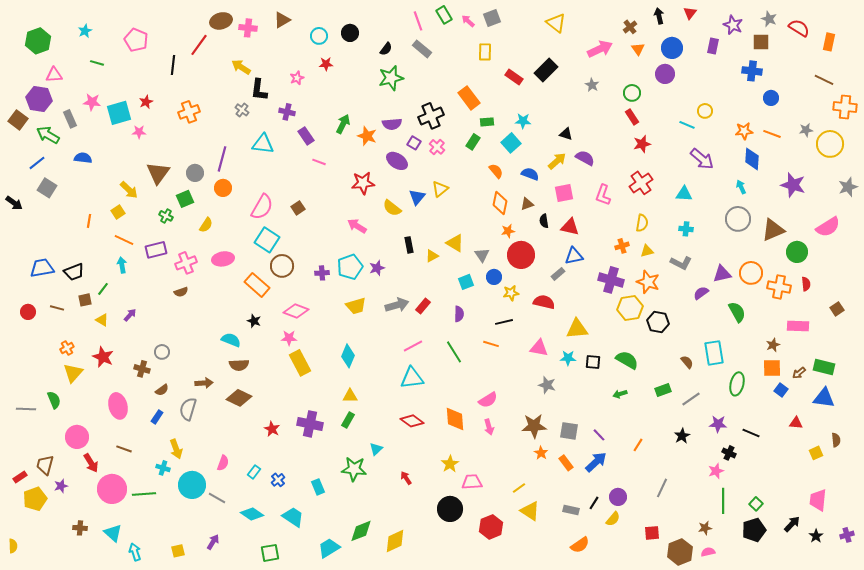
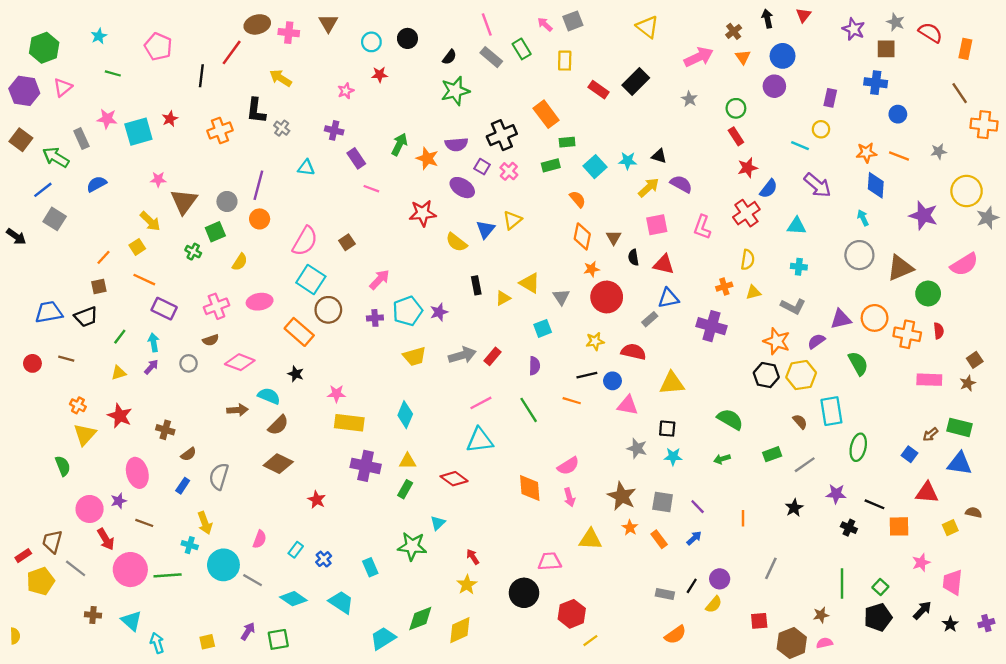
green rectangle: (444, 15) -> (522, 49), moved
brown triangle: (282, 20) -> (328, 23), turned -30
purple rectangle: (713, 46) -> (830, 98), moved
pink triangle: (54, 75) -> (63, 87), turned -36
brown line: (824, 80) -> (960, 93), turned 30
black L-shape: (259, 90) -> (256, 111), moved
purple hexagon: (39, 99) -> (24, 91), moved
cyan star: (523, 121) -> (628, 161), moved
pink star: (139, 132) -> (158, 179), moved
green rectangle: (473, 142) -> (551, 165), turned 42
cyan triangle: (263, 144) -> (306, 168), size x0.7
yellow circle: (830, 144) -> (967, 191), moved
blue semicircle: (83, 158) -> (97, 184), turned -36
blue semicircle: (530, 174) -> (769, 189), moved, turned 108
brown triangle: (527, 204) -> (614, 238), turned -40
orange line: (89, 221) -> (104, 257), turned 32
pink arrow: (357, 226) -> (380, 280), moved, turned 102
purple rectangle: (156, 250) -> (164, 309), moved, turned 40
cyan arrow: (122, 265) -> (154, 342), moved
blue circle: (494, 277) -> (612, 381), moved
orange star: (648, 282) -> (777, 341), moved
brown square: (85, 300) -> (99, 287), moved
yellow hexagon: (630, 308) -> (801, 375), moved
pink diamond: (296, 311) -> (240, 362), moved
yellow triangle: (102, 320) -> (119, 373), turned -48
brown star: (773, 345) -> (968, 383), moved
orange cross: (67, 348) -> (78, 405), turned -32
gray circle: (162, 352) -> (189, 363), moved
cyan star: (568, 358) -> (673, 457), moved
black square: (593, 362) -> (667, 429), moved
yellow rectangle: (300, 363) -> (349, 423), turned -55
brown semicircle: (239, 365) -> (278, 425), turned -42
orange square: (772, 368) -> (899, 526), moved
brown arrow: (204, 383) -> (237, 410), moved
gray line: (26, 409) -> (76, 568), moved, turned 36
red diamond: (412, 421) -> (454, 479), moved
red triangle: (796, 423) -> (927, 493), size x1.5
purple cross: (310, 424) -> (366, 466), moved
brown star: (534, 426) -> (622, 496), turned 30
brown semicircle: (836, 440) -> (974, 512), turned -72
orange line: (638, 445) -> (743, 518), turned -32
blue arrow: (596, 462) -> (694, 538), size x0.6
yellow star: (450, 464) -> (467, 585), moved
pink star: (716, 471) -> (921, 563), moved
purple star: (61, 486) -> (119, 501), moved
yellow line: (519, 488) -> (590, 641), moved
yellow triangle: (530, 511) -> (590, 539), moved, turned -30
green square: (270, 553) -> (278, 639), moved

